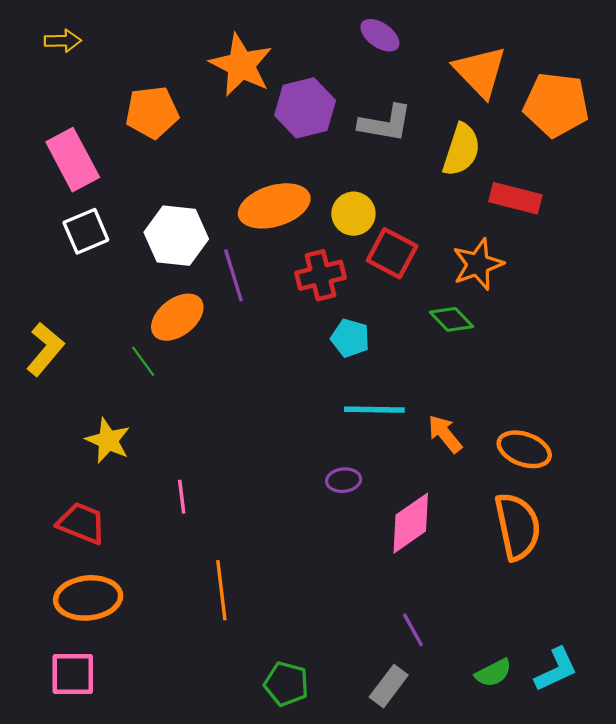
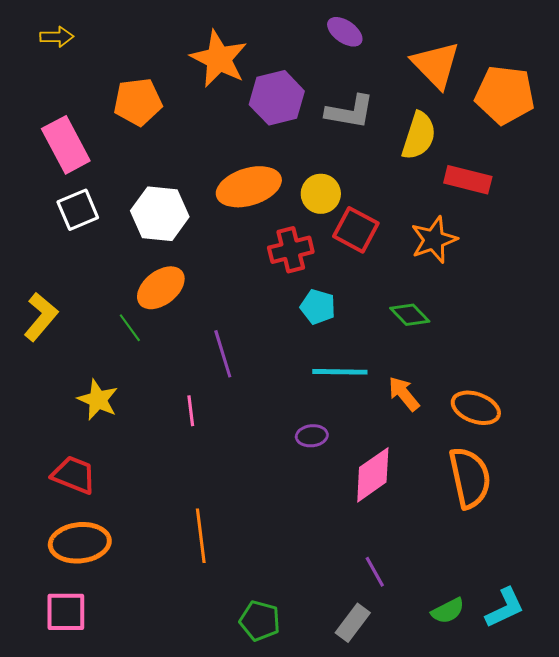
purple line: (233, 275) -> (223, 354), moved
green diamond: (451, 319) -> (410, 315), moved
pink line: (182, 497) -> (191, 411), moved

